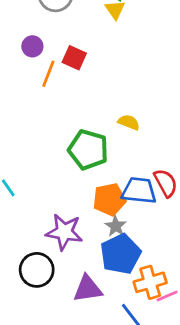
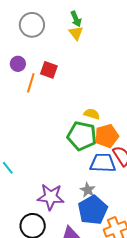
green pentagon: (88, 150) -> (82, 136), moved
orange pentagon: (109, 199) -> (107, 136), moved

